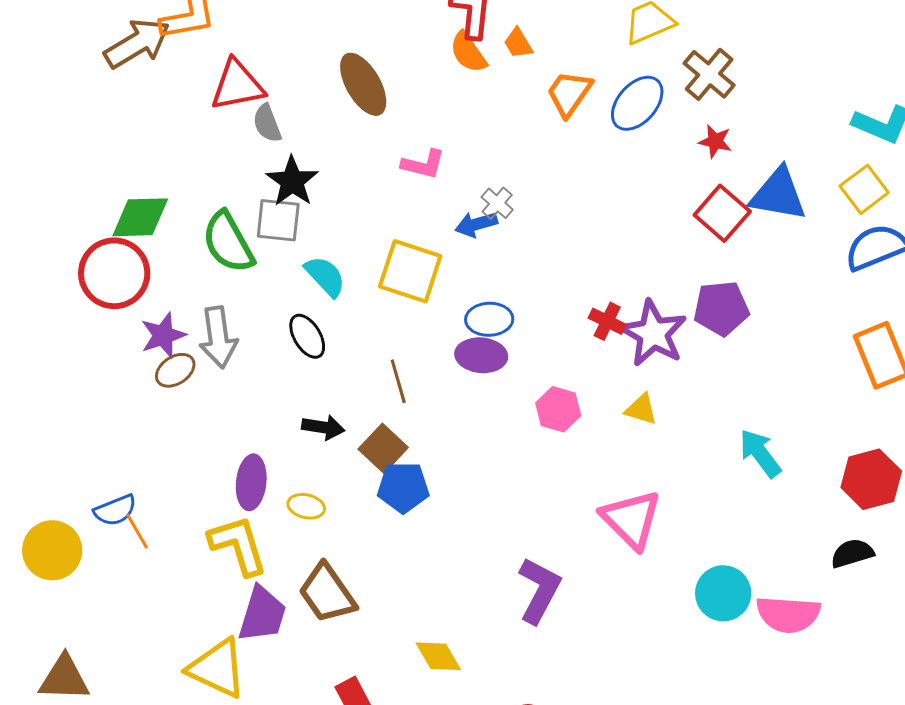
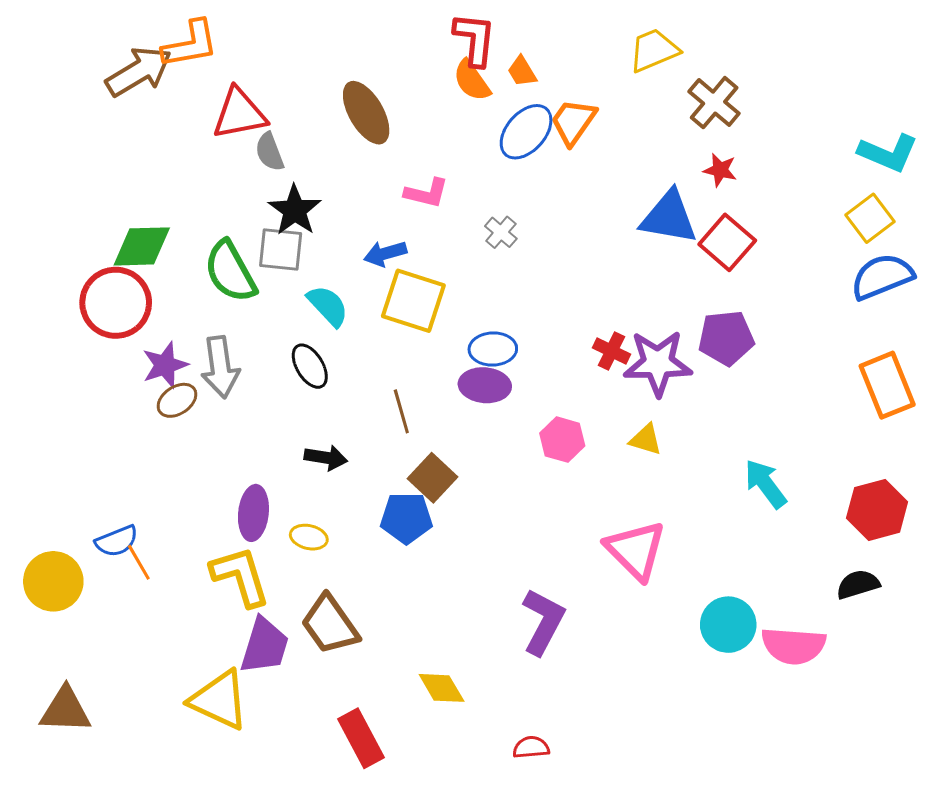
blue ellipse: (637, 103) -> (526, 132), moved
blue triangle: (778, 194) -> (669, 217), moved
blue arrow: (476, 224) -> (385, 253), moved
purple star: (653, 333) -> (658, 363), turned -30
brown square: (383, 448) -> (432, 478), moved

